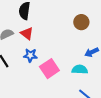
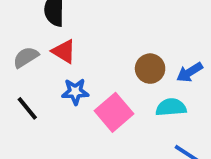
brown circle: (81, 22) -> (150, 69), moved

